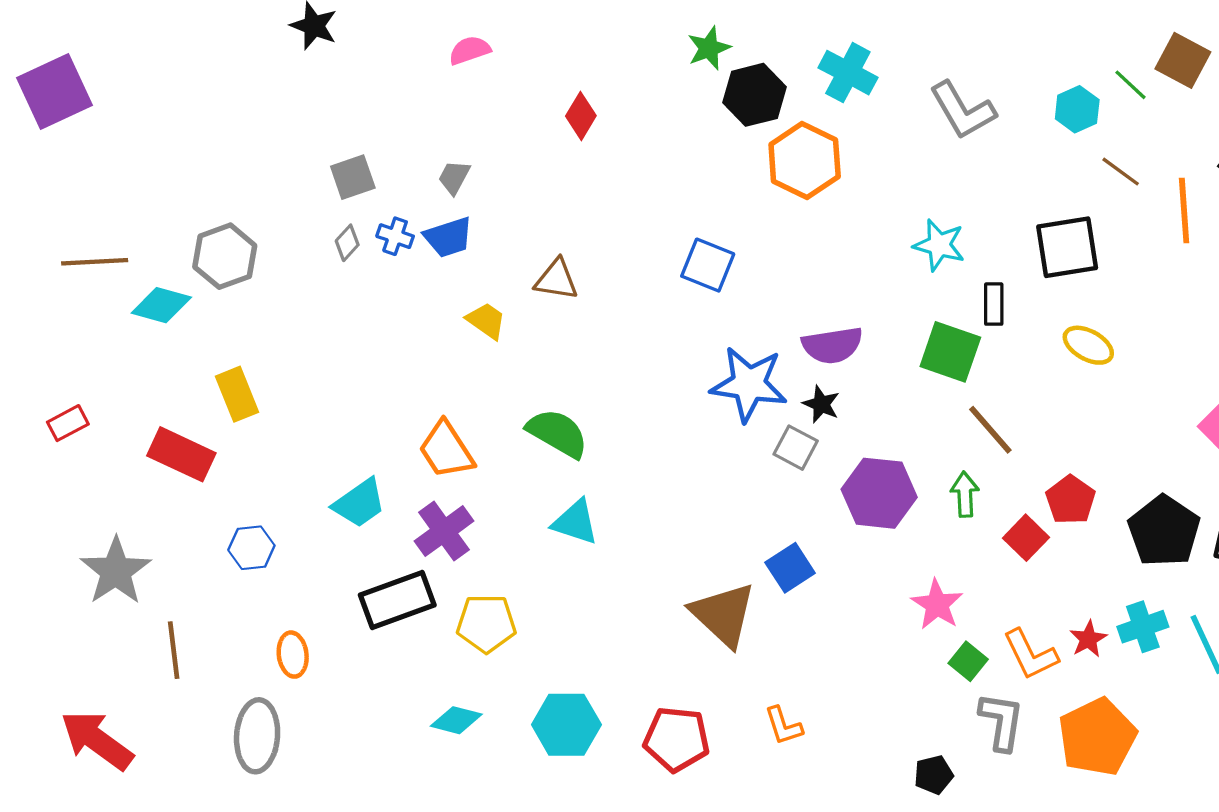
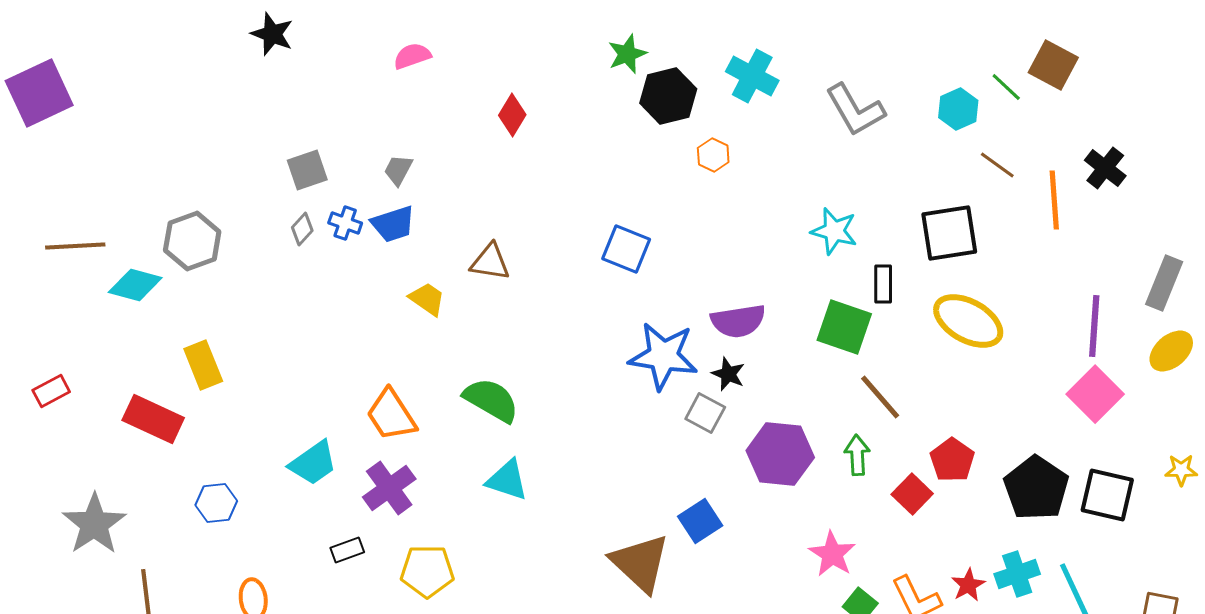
orange hexagon: (805, 160) -> (713, 155), size x0.5
yellow ellipse: (1088, 345) -> (968, 321), size x1.5
black rectangle: (397, 600) -> (347, 550), size x0.5

